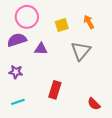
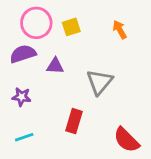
yellow square: (62, 25) -> (71, 27), moved
gray triangle: (81, 51) -> (100, 82), moved
red semicircle: (94, 104) -> (126, 140), size x1.5

